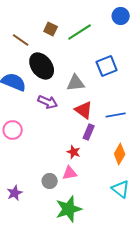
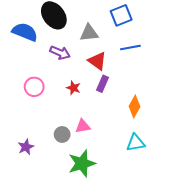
blue line: (116, 115) -> (130, 47), moved
pink circle: (13, 130) -> (34, 87), moved
red star: (74, 152) -> (74, 88), moved
cyan triangle: (121, 189) -> (136, 143), turned -48

